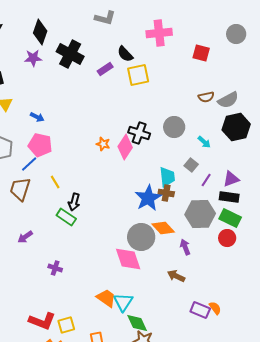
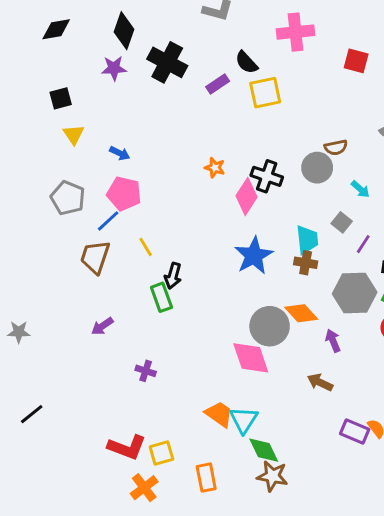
brown semicircle: (206, 97) -> (336, 147), moved
orange star: (103, 144) -> (215, 168), moved
blue star: (148, 198) -> (254, 256), moved
green rectangle: (66, 217) -> (161, 297), turned 36

